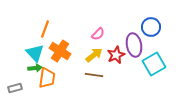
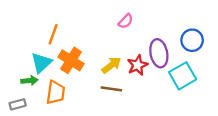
blue circle: (151, 27) -> (192, 40), moved
pink semicircle: (98, 34) -> (126, 21), moved
cyan triangle: (35, 53) -> (41, 63), turned 30
green arrow: (35, 68) -> (29, 81), moved

